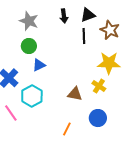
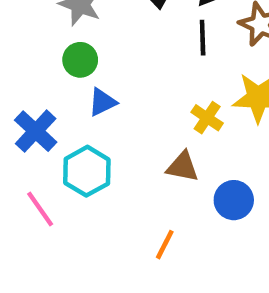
yellow cross: (99, 86) -> (207, 118), moved
blue circle: (98, 118) -> (234, 200), moved

